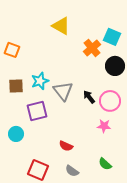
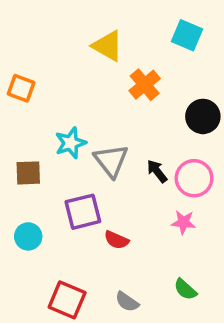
cyan square: (112, 37) -> (187, 35), moved
orange cross: (92, 48) -> (145, 85), moved
brown square: (16, 86) -> (28, 173), moved
purple square: (37, 111) -> (83, 212), moved
red semicircle: (66, 146) -> (116, 240), moved

